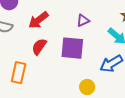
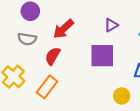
red semicircle: (39, 47) -> (53, 56), moved
orange rectangle: (19, 73) -> (47, 87), turned 30

